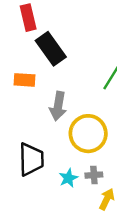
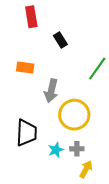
black rectangle: (51, 49) -> (60, 40), moved, size x0.6

